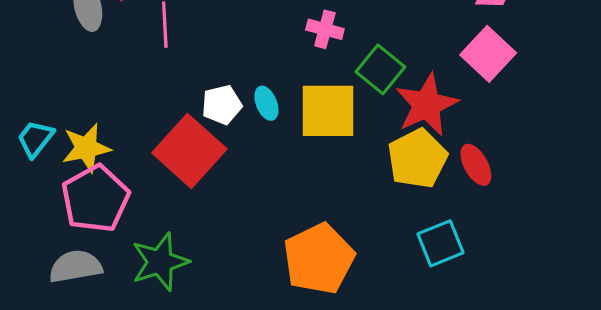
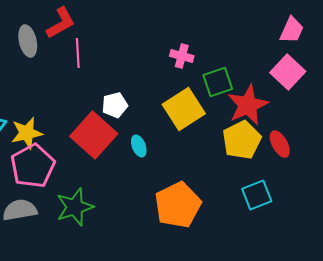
green square: (380, 69) -> (218, 82), turned 32
cyan ellipse: (266, 103) -> (139, 146), moved
yellow square: (328, 111) -> (184, 109), turned -33

